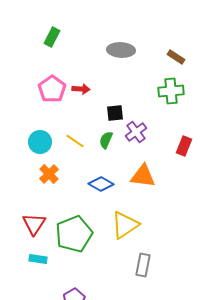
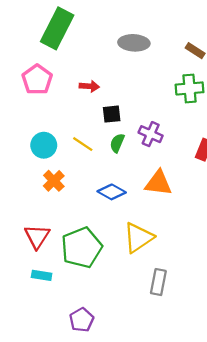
green rectangle: (52, 37) -> (57, 28), size x1.8
pink pentagon: (52, 89) -> (37, 80), moved
black square: (115, 113) -> (112, 114), moved
purple cross: (136, 132) -> (151, 134), turned -30

